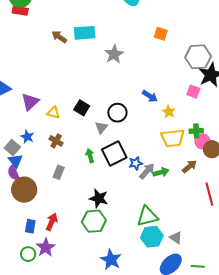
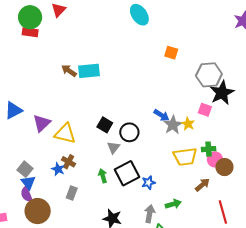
cyan rectangle: (85, 33) -> (89, 71), moved
brown arrow: (59, 37) -> (69, 71), moved
gray star: (114, 54) -> (173, 125), moved
black square: (82, 108) -> (105, 125), moved
yellow star: (169, 112) -> (188, 124), moved
yellow triangle: (53, 113) -> (65, 134), size x1.6
blue star: (27, 137) -> (58, 169), moved
gray arrow: (147, 171) -> (150, 214), moved, turned -30
green arrow: (161, 172) -> (173, 204), moved

